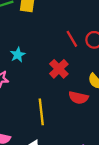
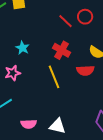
yellow line: (41, 112) -> (54, 77), moved

